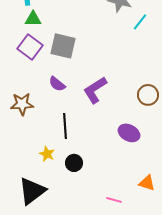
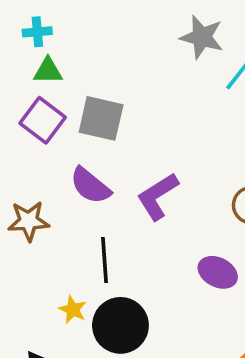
purple semicircle: (57, 84) -> (90, 186), size x1.4
black circle: (74, 163) -> (120, 325), size x1.8

